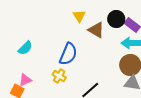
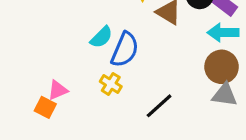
cyan semicircle: (25, 48) -> (101, 37), moved

